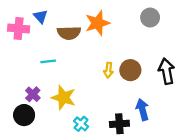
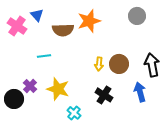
pink cross: (19, 28) -> (17, 26), turned 30
blue arrow: (142, 110) -> (140, 92), moved
black circle: (24, 115) -> (14, 99), moved
black cross: (119, 124) -> (104, 95), moved, turned 36

